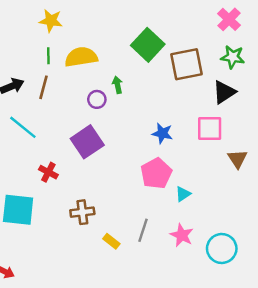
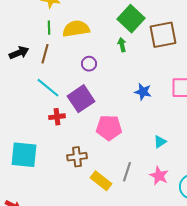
green arrow: (117, 85) -> (122, 45), moved
cyan line: (23, 127) -> (48, 88), moved
red cross: (48, 172) -> (57, 117), moved, turned -35
pink pentagon: (156, 173) -> (109, 128), moved, turned 30
yellow rectangle: (111, 241) -> (101, 181), size x1.5

